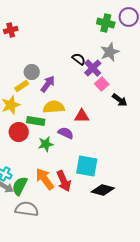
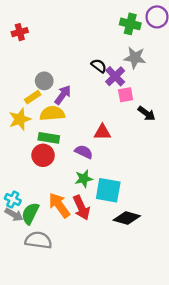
gray star: (110, 52) -> (135, 58), turned 30
pink square: (102, 84) -> (126, 95), turned 32
yellow semicircle: (54, 107) -> (52, 113), moved
red circle: (19, 132) -> (43, 155), moved
green star: (46, 144) -> (84, 179), moved

